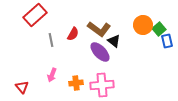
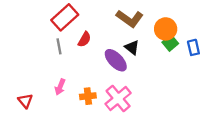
red rectangle: (35, 15) -> (65, 17), moved
brown L-shape: (99, 29) -> (130, 19), moved
green square: (159, 29) -> (170, 43), moved
pink cross: (102, 85) -> (118, 98), turned -35

